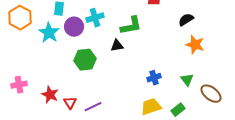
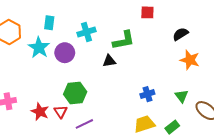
purple circle: (74, 27) -> (65, 53), moved
green hexagon: (85, 60) -> (75, 93), moved
red triangle: (70, 103) -> (61, 112), moved

